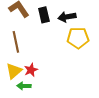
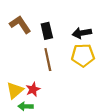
black arrow: (67, 17) -> (82, 33), moved
brown line: (16, 42) -> (48, 60), moved

